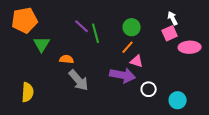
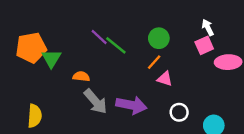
orange pentagon: (25, 20) -> (31, 48), moved
green line: (96, 33) -> (116, 45), turned -36
purple arrow: (123, 75) -> (131, 105), moved

